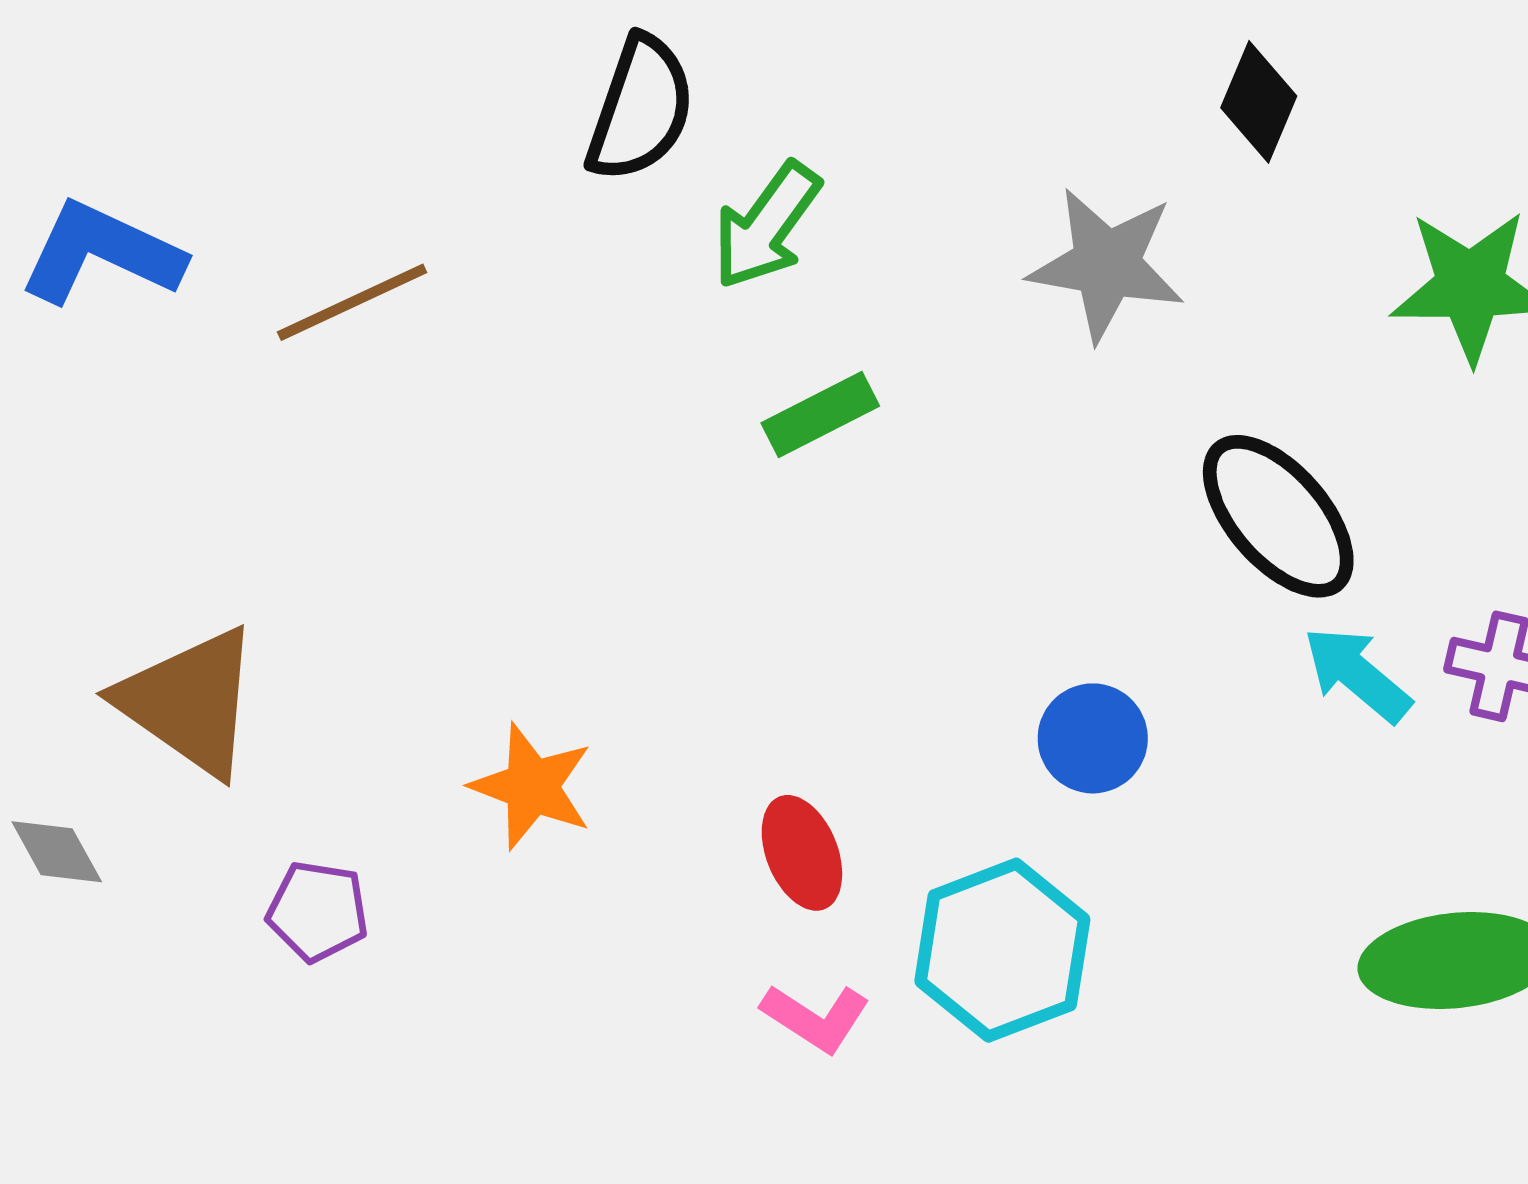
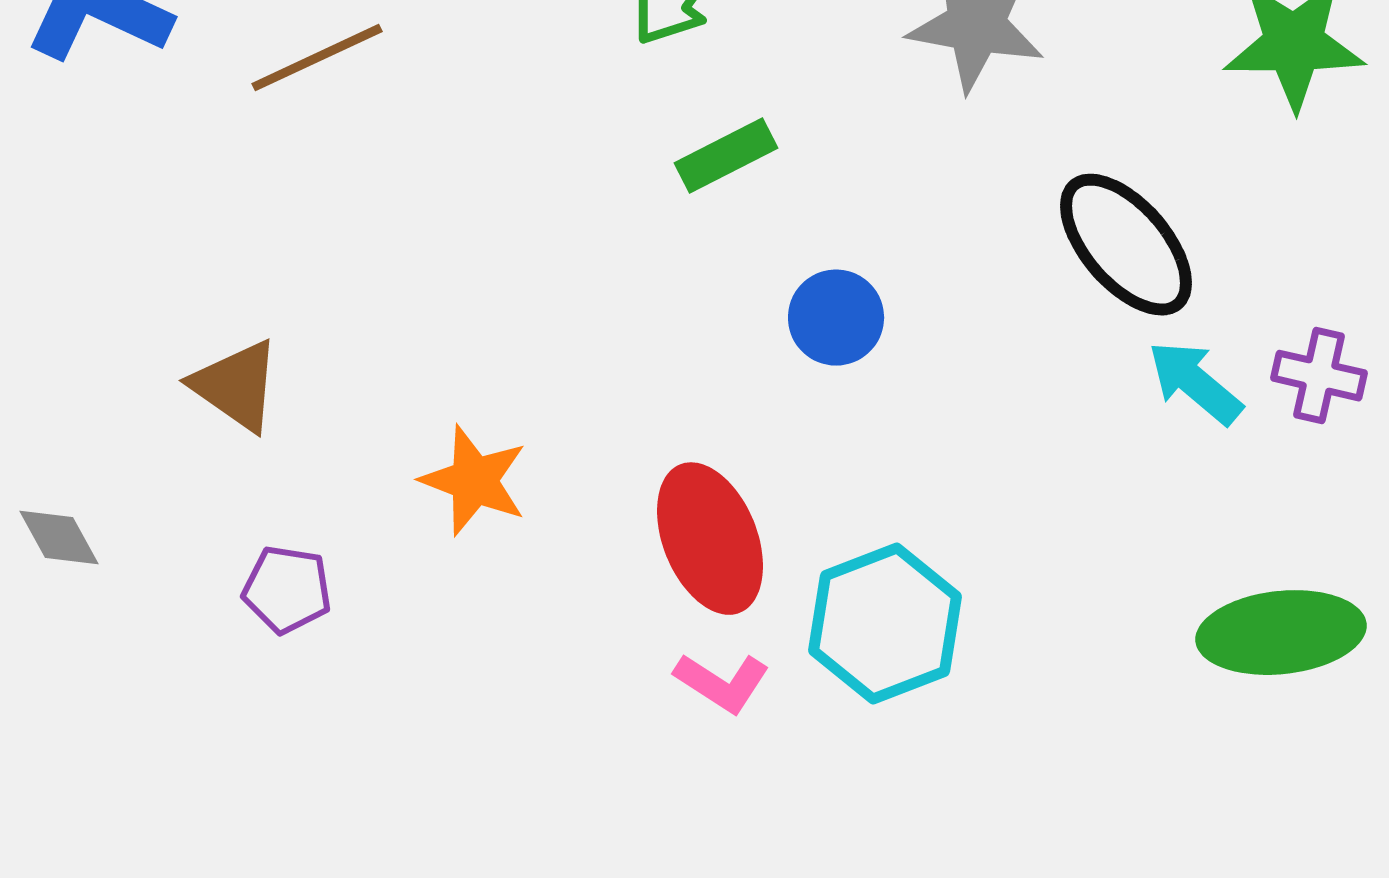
brown triangle: (189, 702) -> (236, 386), moved, size x0.7
blue circle: (1093, 738) -> (836, 318), moved
red ellipse: (802, 853) -> (710, 539), size x1.5

